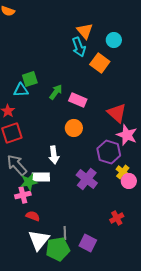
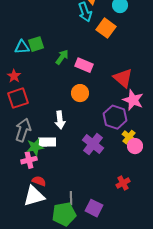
cyan triangle: (21, 90) -> (22, 47), moved
gray arrow: (17, 165) -> (23, 130), turned 60
white triangle: (39, 240) -> (34, 196), moved, turned 35

